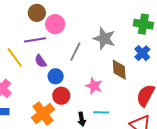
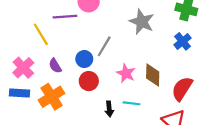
gray line: (75, 52) -> (104, 46), moved
purple semicircle: (41, 61) -> (55, 66), moved
brown diamond: (119, 70) -> (153, 75), moved
orange cross: (43, 114) -> (52, 97), moved

